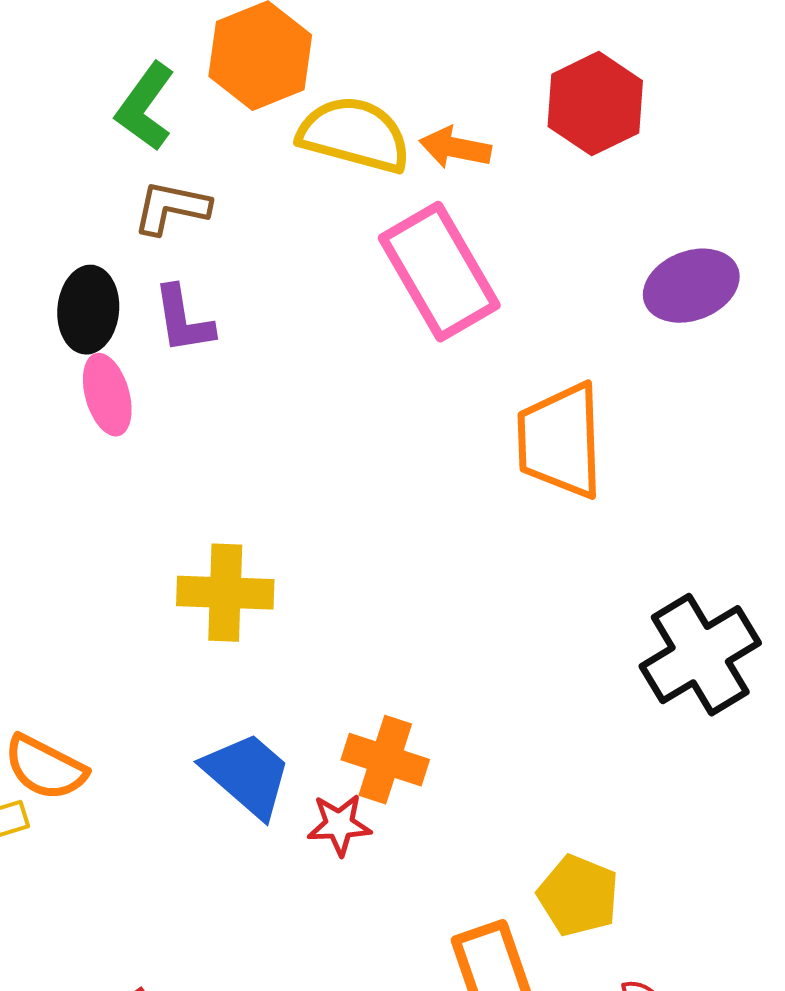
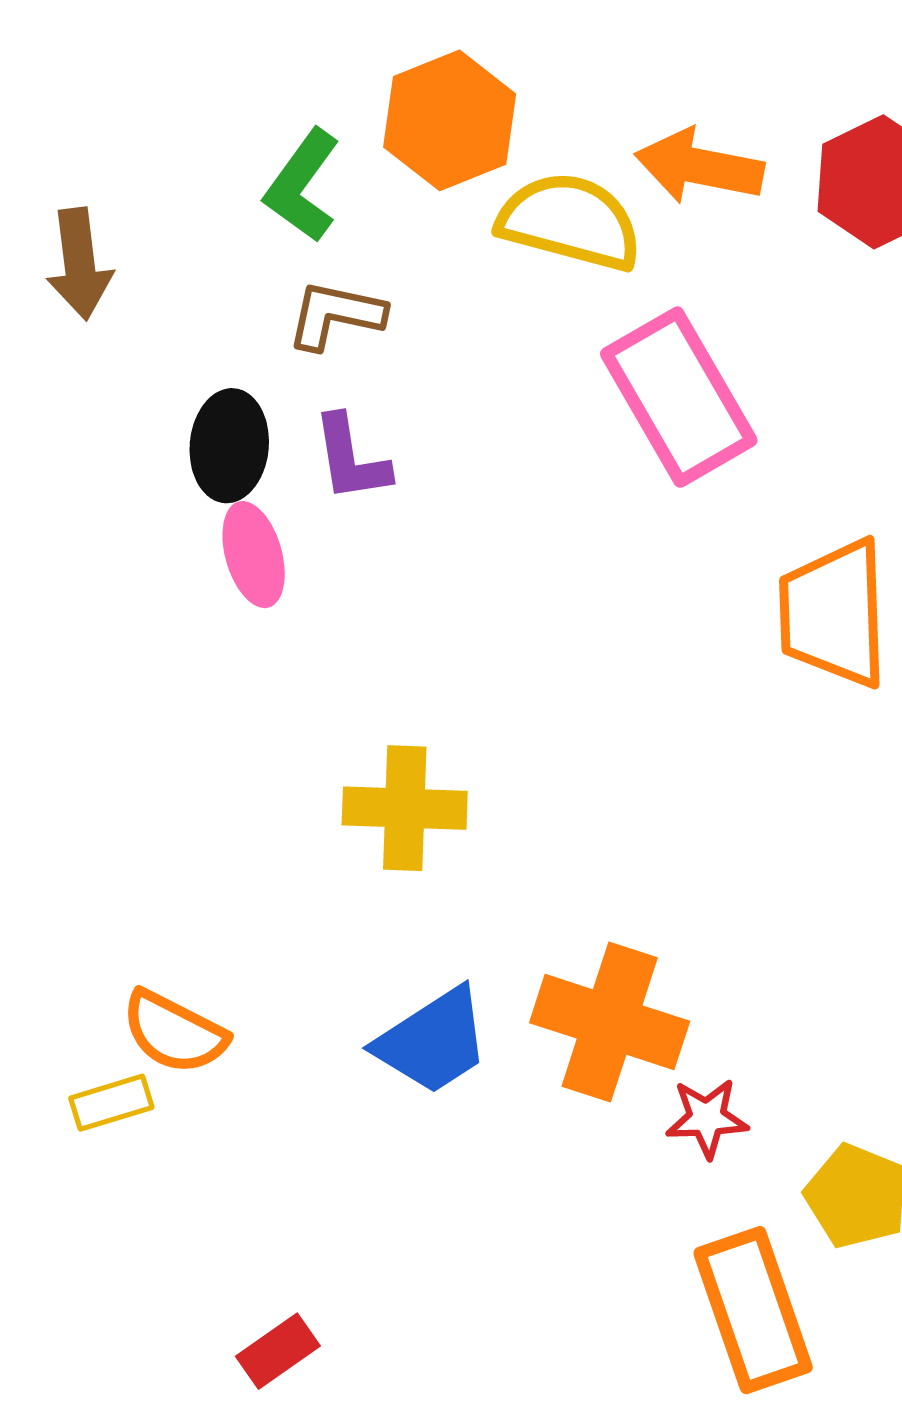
orange arrow: (455, 148) -> (699, 166), moved, size x1.4
orange cross: (385, 760) -> (610, 1022), size x1.4
blue trapezoid: (247, 775) -> (433, 1041), turned 106
red star: (339, 825) -> (707, 1118), moved

